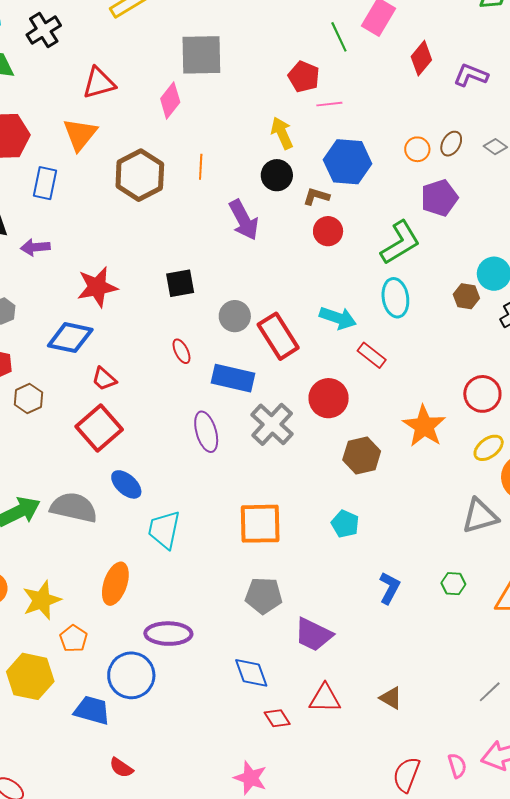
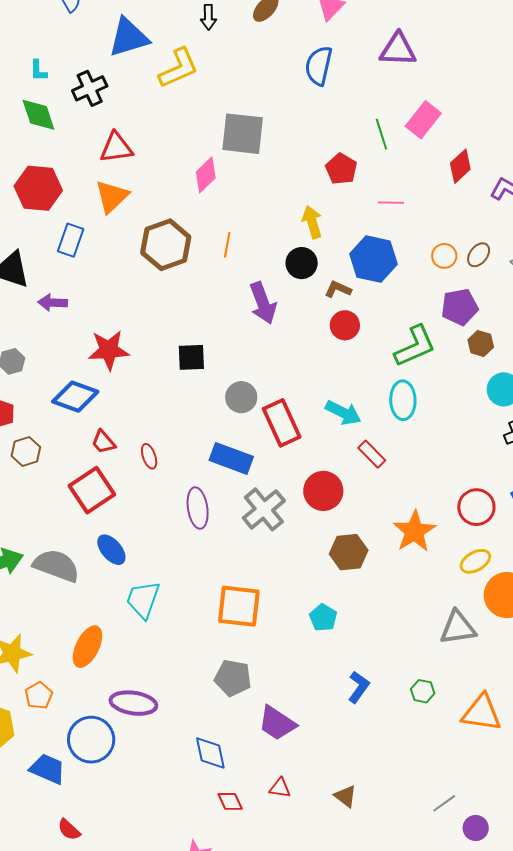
red triangle: (99, 83) -> (116, 148), moved
pink line: (329, 104) -> (391, 203), moved
brown hexagon: (466, 296) -> (481, 344), moved
red ellipse: (181, 351) -> (149, 456), moved
red triangle: (325, 698) -> (280, 788), size x0.7

